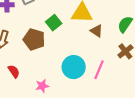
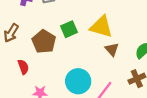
red semicircle: (14, 71) -> (23, 67), moved

